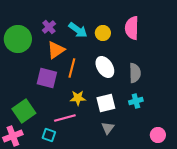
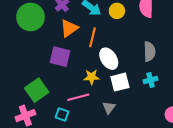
white ellipse: (105, 67) -> (109, 59), moved
orange line: (72, 68) -> (93, 37), moved
gray triangle: (108, 128) -> (109, 107), moved

